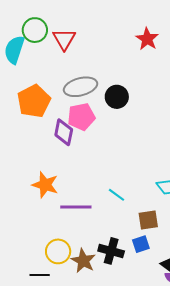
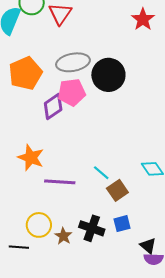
black circle: (117, 97) -> (108, 75), size x1.4
purple diamond: (64, 132) -> (53, 106), turned 40
brown square: (148, 220) -> (117, 190), moved, turned -30
brown star: (83, 261) -> (63, 236), size x0.7

